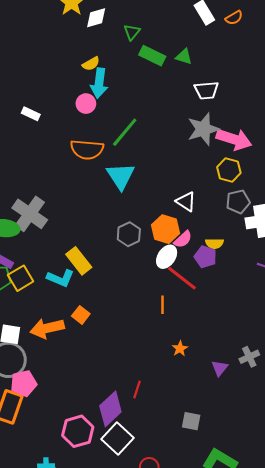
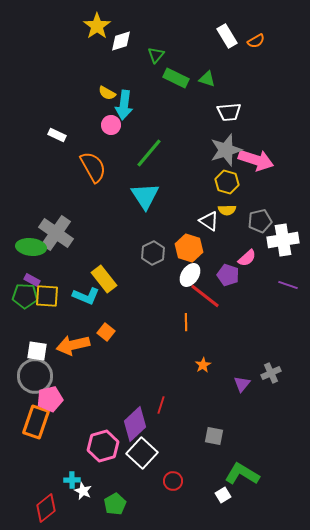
yellow semicircle: (91, 64) -> (107, 93), moved, turned 60
orange semicircle: (87, 150) -> (93, 167), moved, turned -124
yellow hexagon: (229, 170) -> (227, 182), moved
pink semicircle: (183, 239) -> (247, 258), moved
yellow semicircle: (215, 243) -> (227, 210), moved
yellow square: (21, 278) -> (47, 296), turned 35

